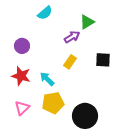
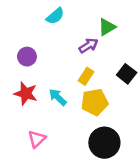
black square: (103, 60) -> (127, 74), turned 35
yellow pentagon: (53, 103) -> (95, 102), moved
pink triangle: (22, 108) -> (37, 139), moved

